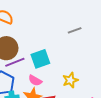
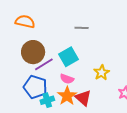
gray line: (75, 30) -> (82, 28), moved, turned 32

